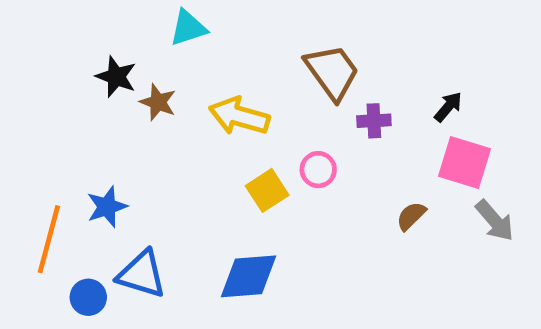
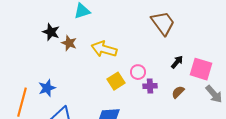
brown trapezoid: (332, 72) -> (163, 23), moved
black arrow: (448, 107) -> (177, 62), moved
purple cross: (374, 121) -> (150, 86), moved

